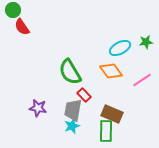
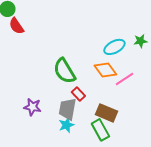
pink line: (142, 80) -> (124, 79), moved
green rectangle: (106, 131) -> (100, 130), turned -30

